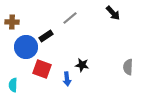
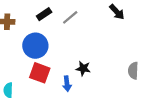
black rectangle: (46, 36) -> (44, 14), moved
blue circle: (26, 47) -> (35, 46), moved

